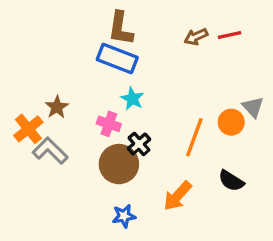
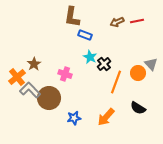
blue rectangle: (117, 58) -> (85, 35), moved, size x0.6
cyan star: (132, 99) -> (90, 57), moved
black cross: (139, 144) -> (104, 64), moved
brown circle: (119, 164) -> (49, 98), moved
blue star: (124, 216) -> (74, 118), moved

